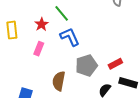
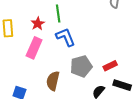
green line: (62, 13) -> (58, 13), turned 30
pink rectangle: (39, 49) -> (34, 48), size x1.5

